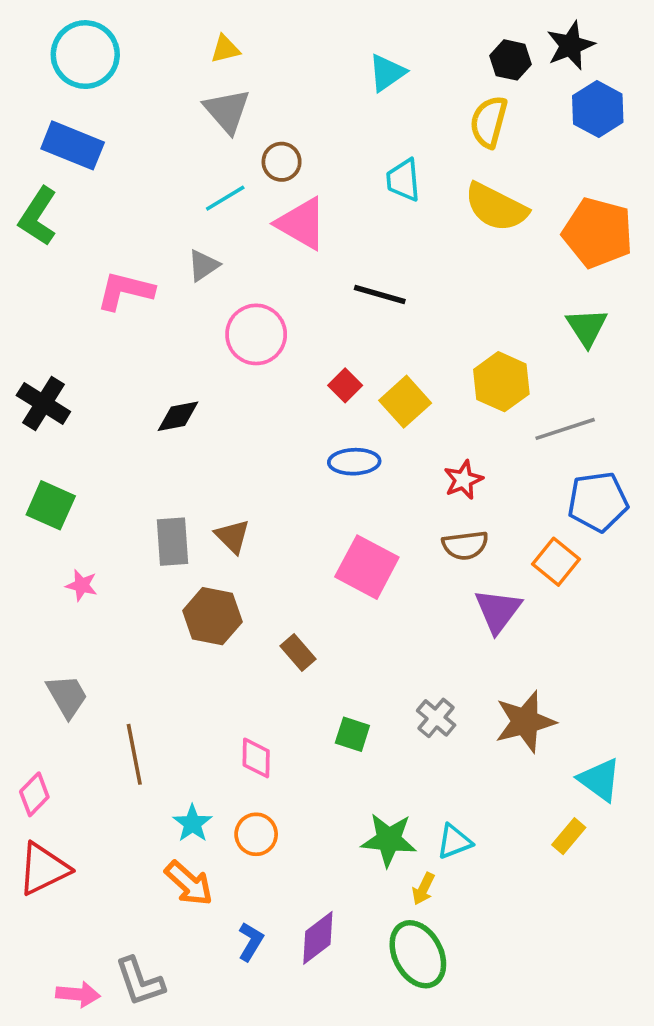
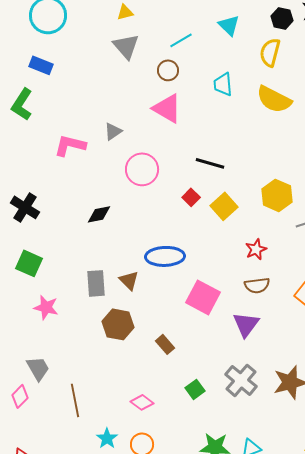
cyan triangle: (387, 73) -> (229, 25), moved, turned -40
blue rectangle: (73, 145) -> (41, 65), size x0.7
brown circle: (282, 162) -> (168, 70), moved
cyan line: (225, 198) -> (181, 40), moved
black line: (380, 294) -> (210, 163), moved
blue ellipse: (354, 462) -> (165, 256), moved, size x1.4
pink star: (82, 585) -> (46, 307), size x1.4
purple triangle: (498, 611) -> (246, 324), moved
gray cross: (436, 718) -> (241, 380), size x1.5
green square: (352, 734) -> (195, 389), turned 36
pink diamond: (256, 758) -> (142, 402), turned -55
pink diamond: (34, 794) -> (20, 396), moved

